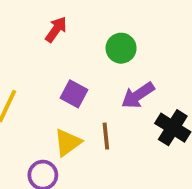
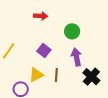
red arrow: (56, 29) -> (41, 16), turned 48
purple arrow: (138, 95) -> (76, 57), turned 102

